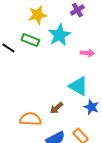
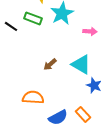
brown arrow: (56, 108) -> (50, 64), moved

